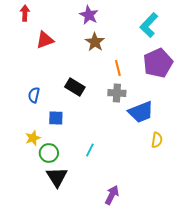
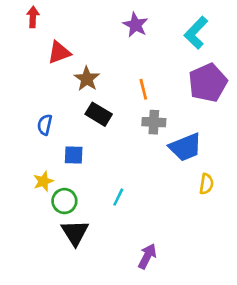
purple star: (89, 15) -> (135, 25), moved
brown star: (95, 42) -> (87, 79), moved
orange line: (118, 68) -> (143, 89), moved

